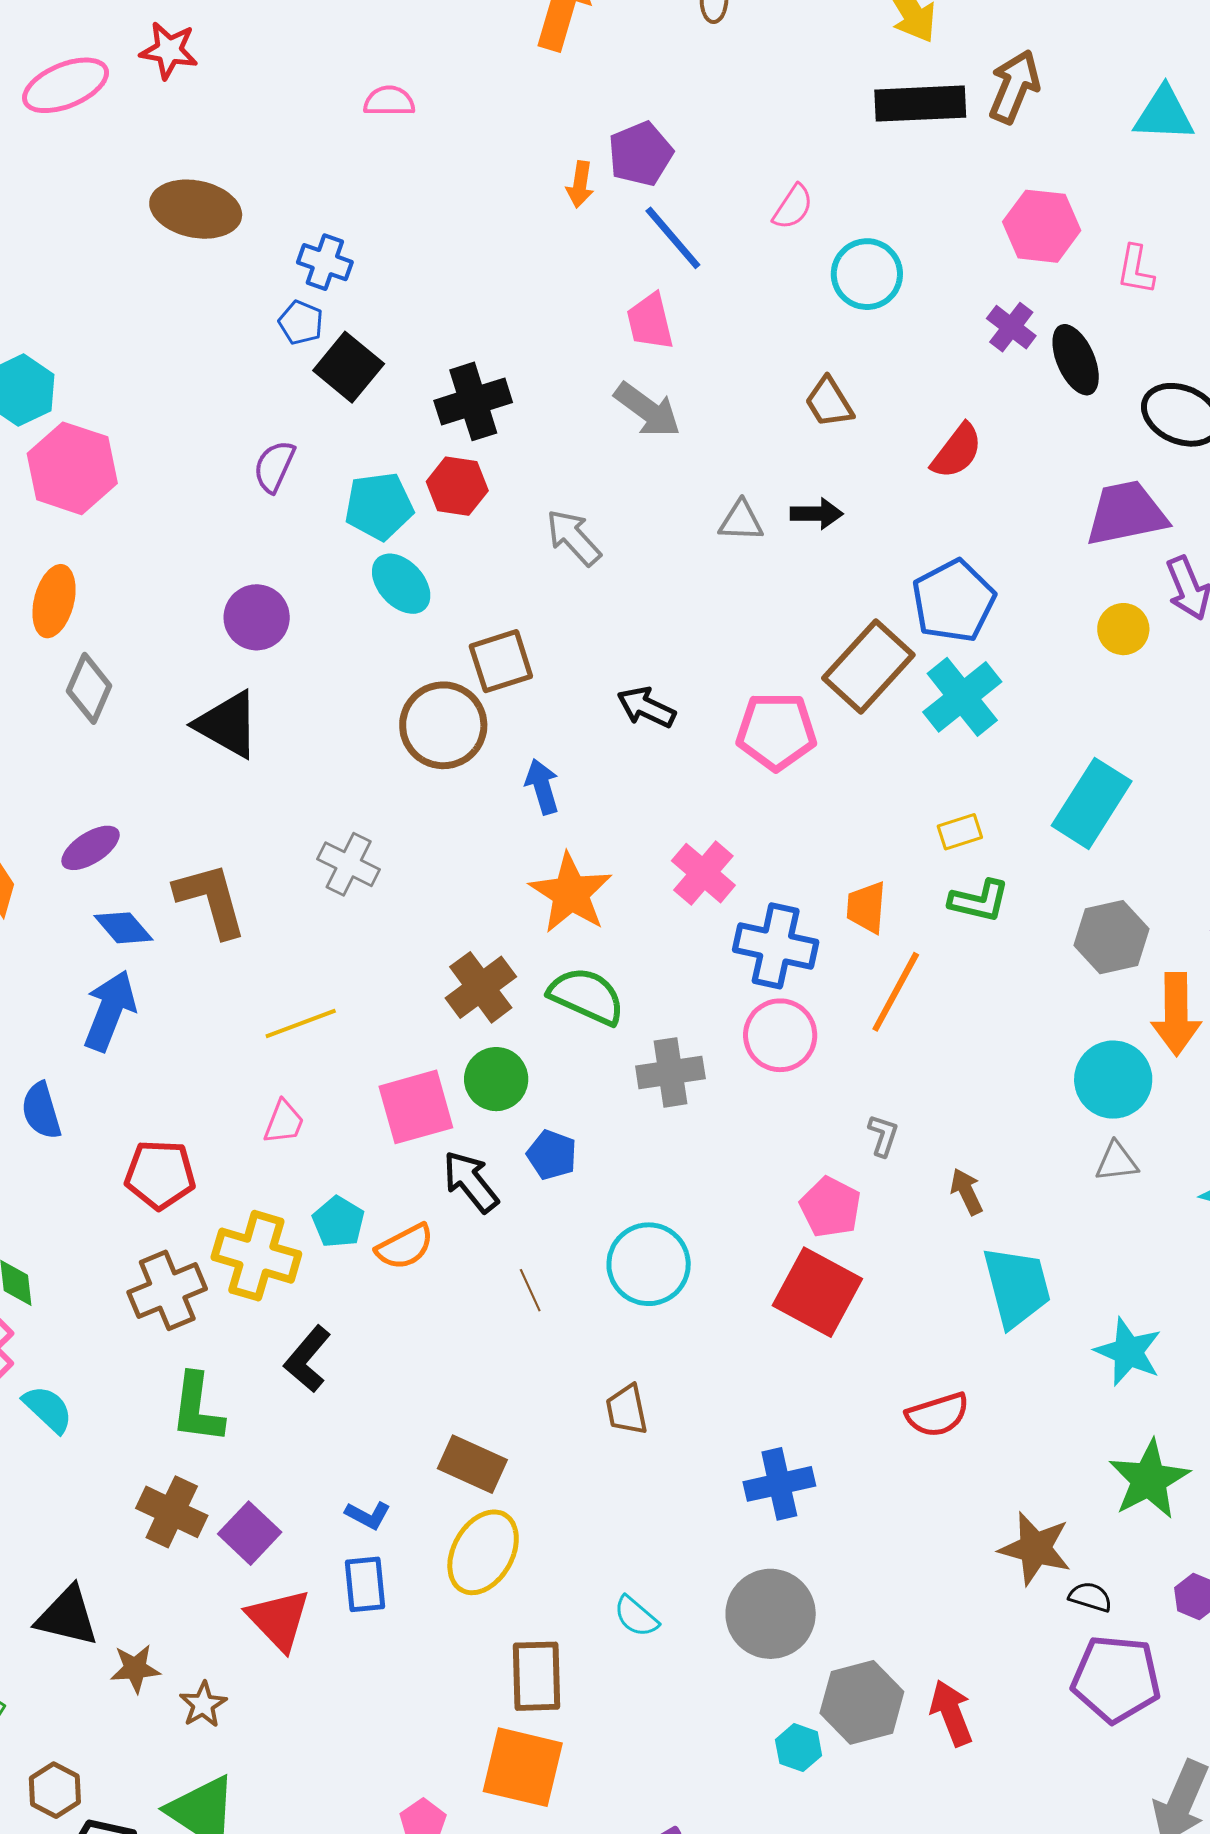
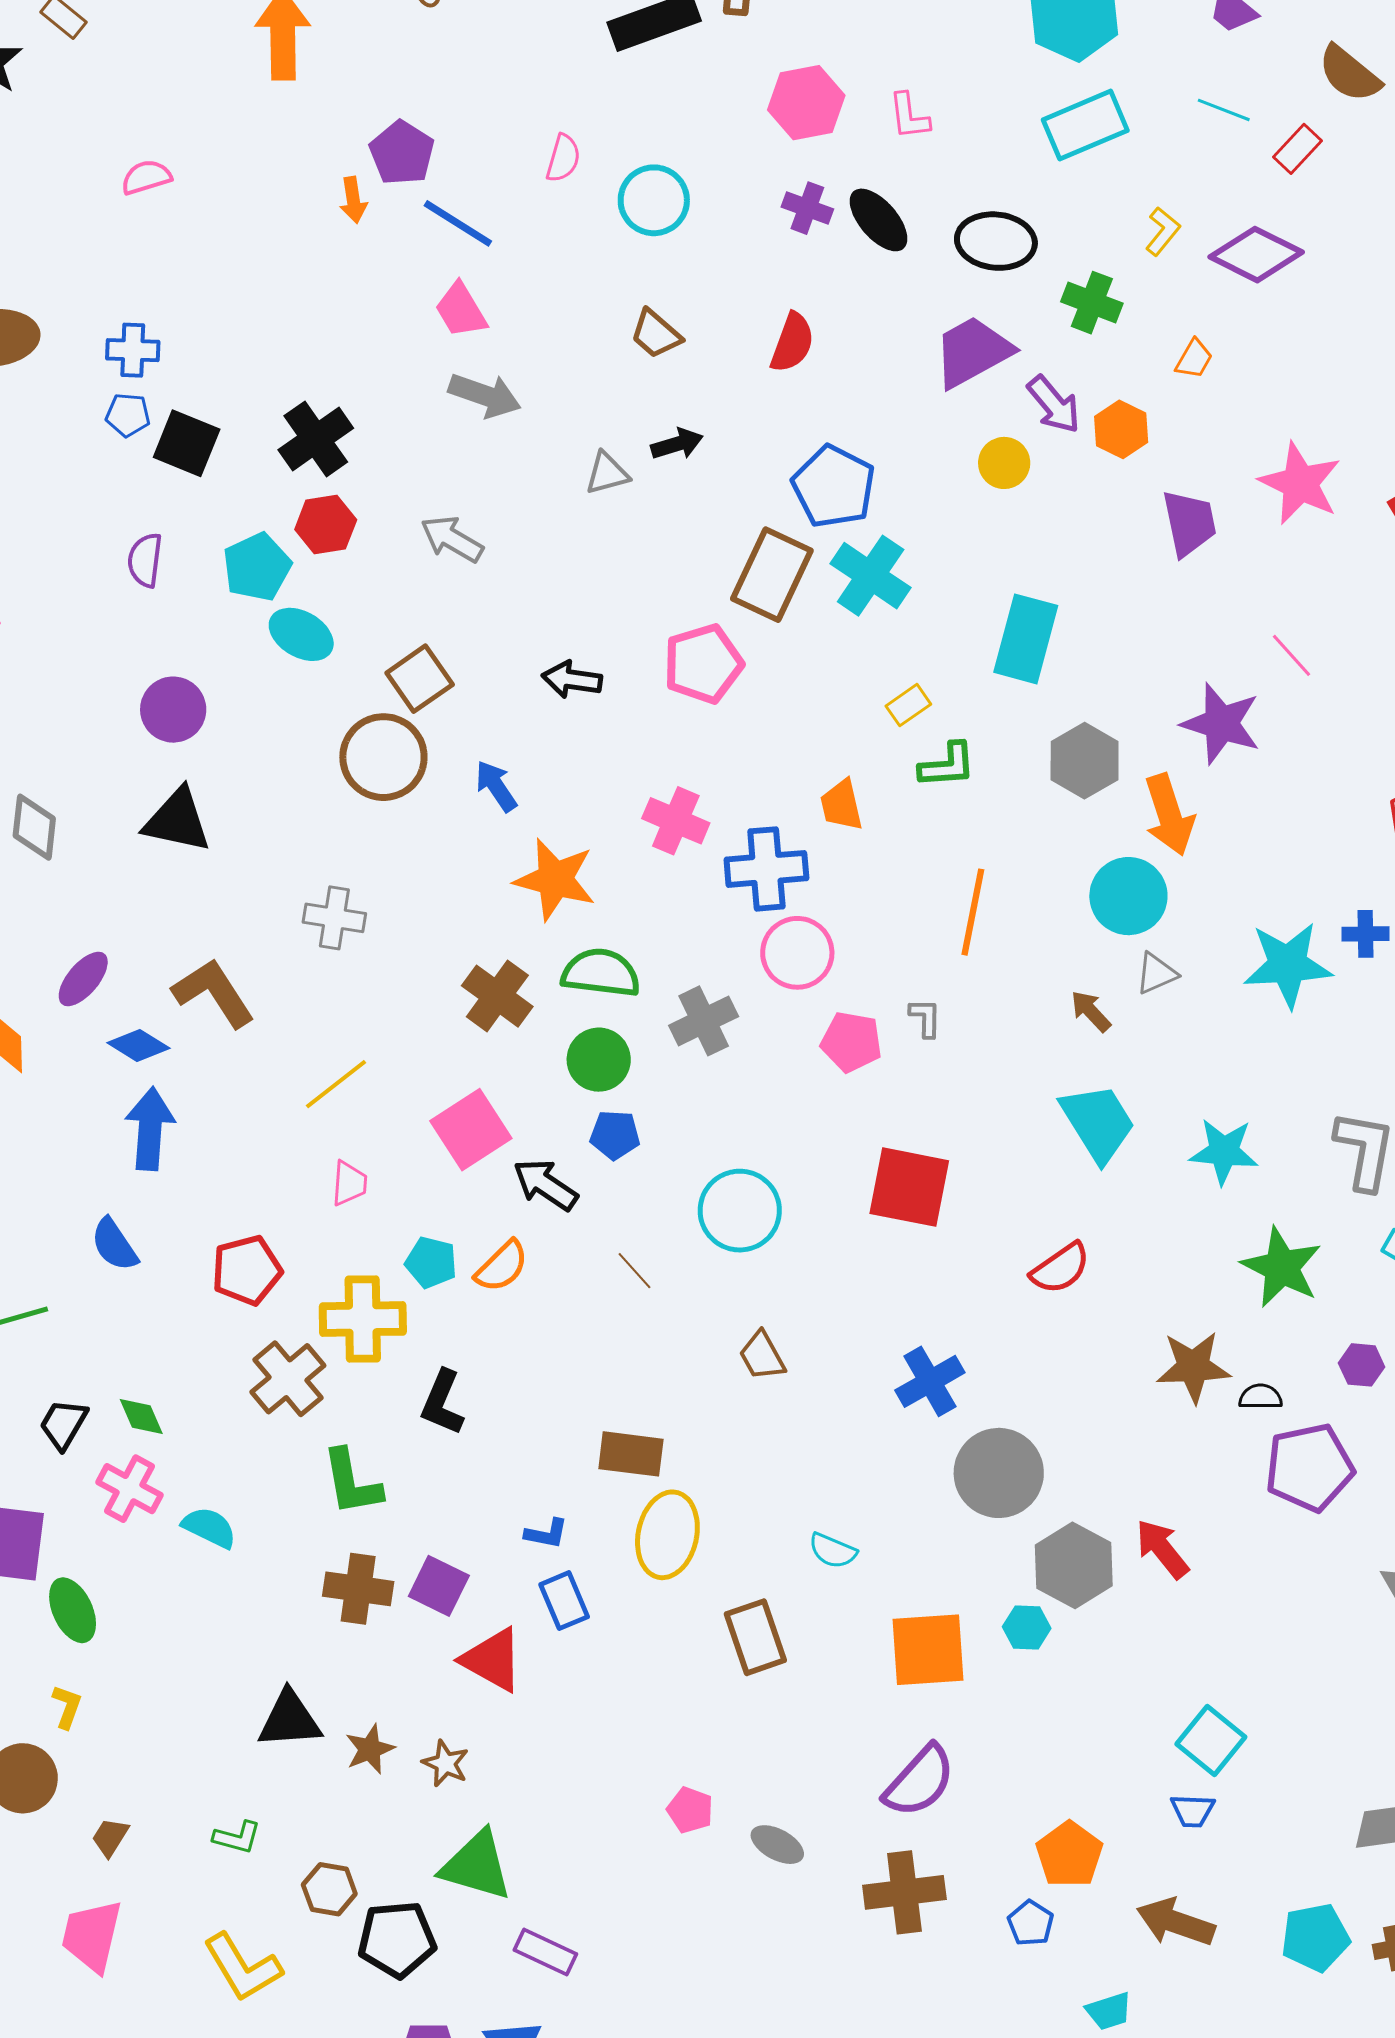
orange line: (896, 992) -> (973, 912), moved
green circle: (496, 1079) -> (599, 1060), moved
brown arrow: (967, 1192) -> (1091, 1011), moved
pink pentagon: (830, 1207) -> (851, 1042), moved
gray circle: (771, 1614) -> (999, 1473), moved
orange square: (523, 1767) -> (928, 1650), moved

